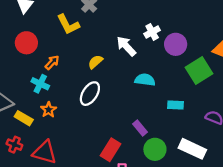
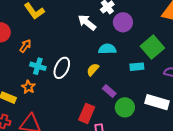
purple circle: (176, 44) -> (123, 22), moved
yellow semicircle: (95, 62) -> (93, 70), moved
green square: (199, 71) -> (152, 47), moved
cyan cross: (40, 84) -> (38, 66), moved

